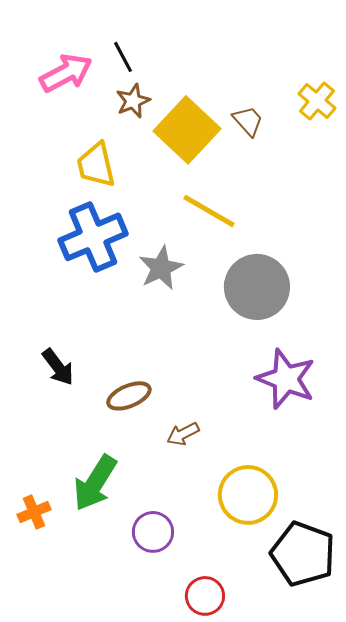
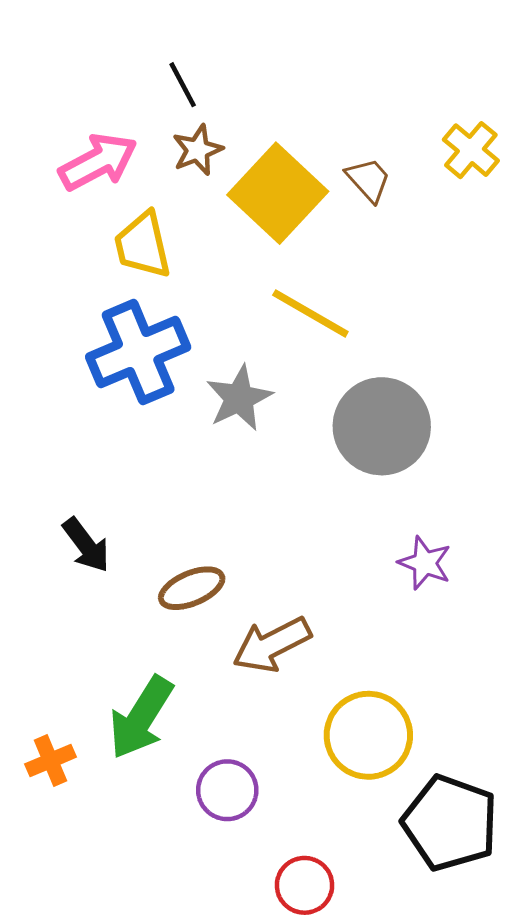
pink arrow: (66, 73) -> (98, 162), moved
purple star: (286, 379) -> (425, 563), size x0.6
brown arrow: (183, 434) -> (272, 645), size x1.6

